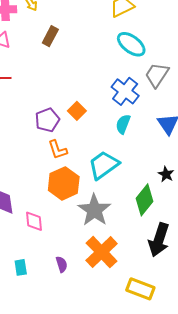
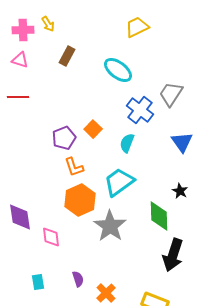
cyan ellipse: (131, 44) -> (118, 70), moved
cyan semicircle: (123, 124) -> (127, 143), moved
green diamond: (145, 200) -> (159, 216), turned -40
orange cross: (102, 252) -> (106, 293), moved, size x0.6

